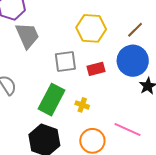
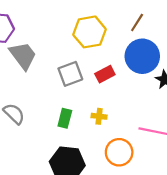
green rectangle: (51, 100) -> (65, 118), size x0.6

